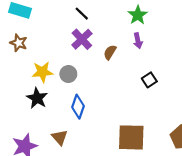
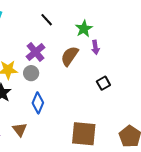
green star: (138, 15) -> (84, 29), moved
purple cross: (82, 39) -> (35, 52), moved
brown semicircle: (110, 52) -> (70, 56), size x1.5

